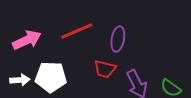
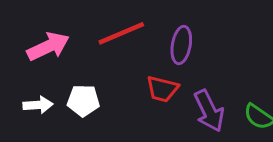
white pentagon: (51, 77) -> (83, 101), size x0.7

